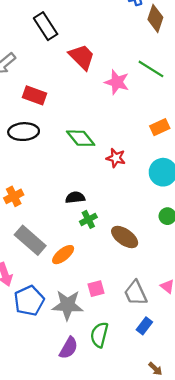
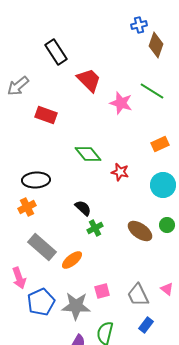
black ellipse: (24, 132) -> (36, 180), moved
black semicircle: (75, 197) -> (83, 208), turned 48
brown ellipse: (125, 237) -> (140, 231), moved

